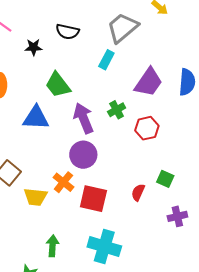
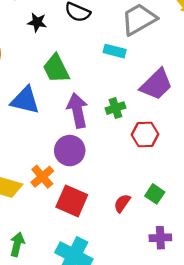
cyan rectangle: (106, 60) -> (115, 51), turned 66

